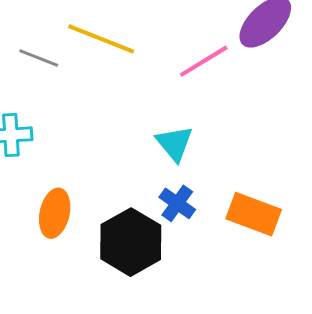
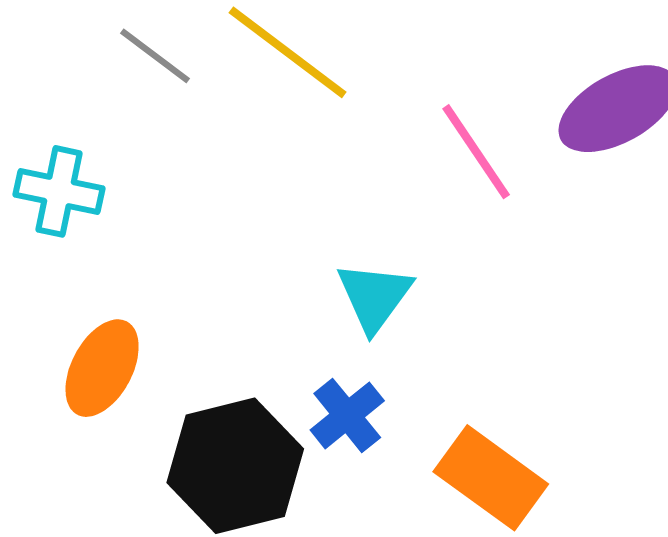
pink line: (204, 61) -> (476, 152), turned 72

